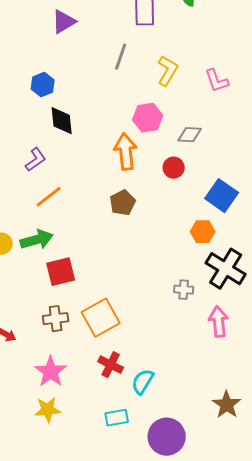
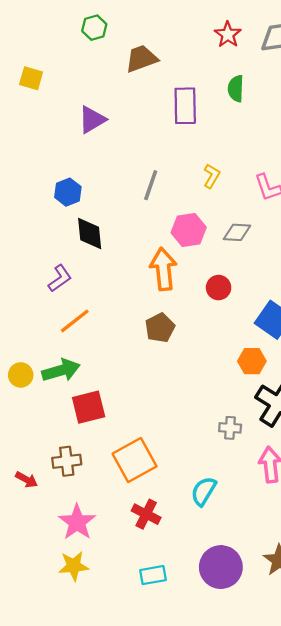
gray line: (121, 57) -> (151, 185), moved
yellow L-shape: (168, 71) -> (212, 176), size x0.7
gray diamond: (190, 135) -> (237, 232), moved
brown cross: (56, 319) -> (67, 461), moved
cyan semicircle: (143, 382) -> (204, 491), moved
purple circle: (167, 437) -> (221, 567), moved

